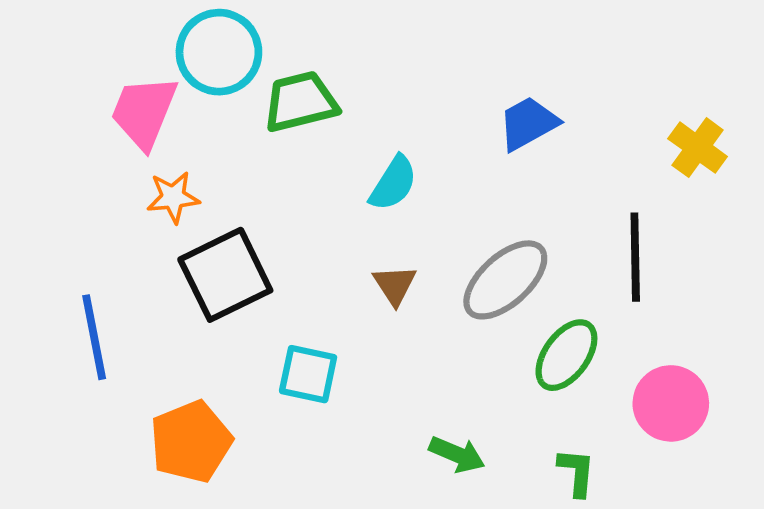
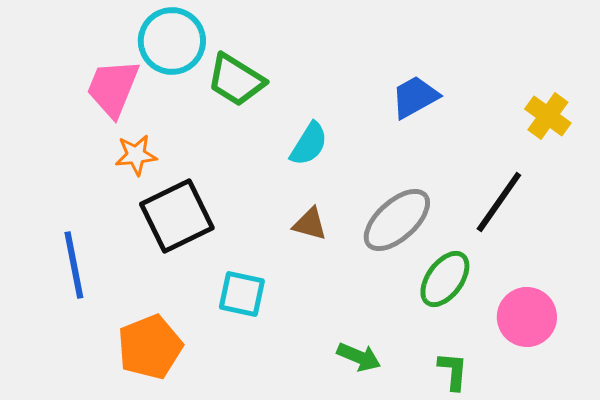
green trapezoid: (300, 102) -> (236, 80), turned -134
black line: (635, 257) -> (499, 202), turned 36
brown triangle: (395, 285) -> (310, 224), turned -42

